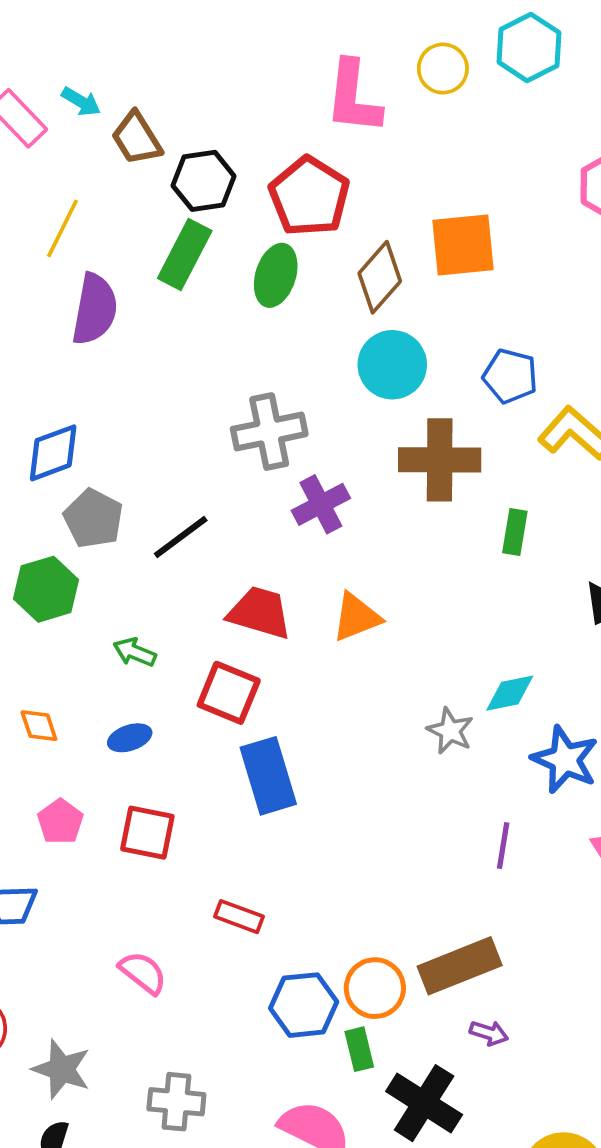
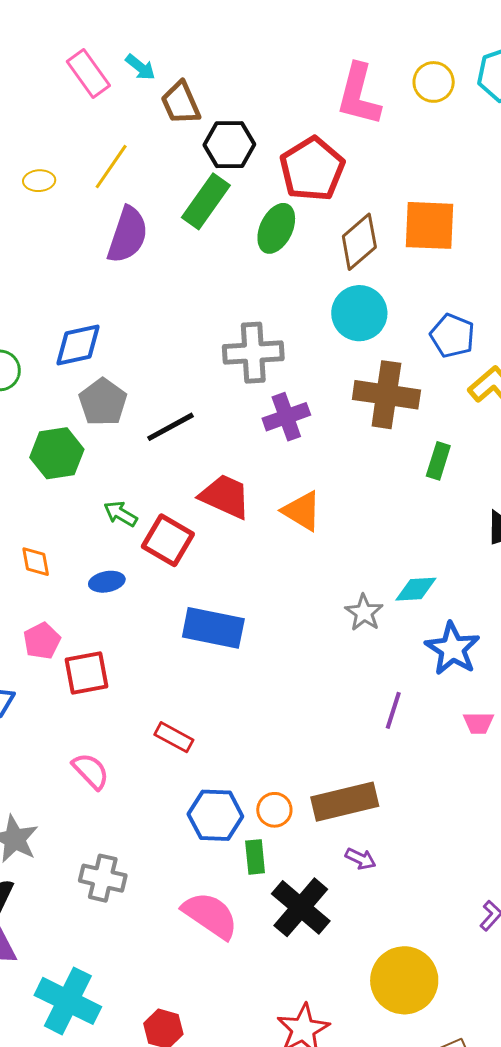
orange triangle: (356, 617) -> (302, 511), turned 45
red square: (229, 693) -> (168, 540), moved
blue rectangle: (268, 776) -> (213, 628), turned -70
red square: (147, 833) -> (87, 673), moved, turned -30
orange circle: (375, 988) -> (274, 810), size x0.7

